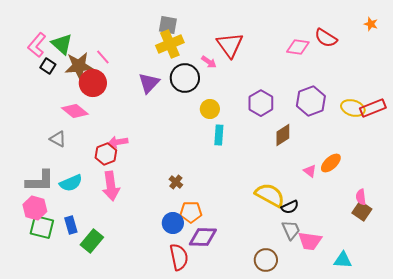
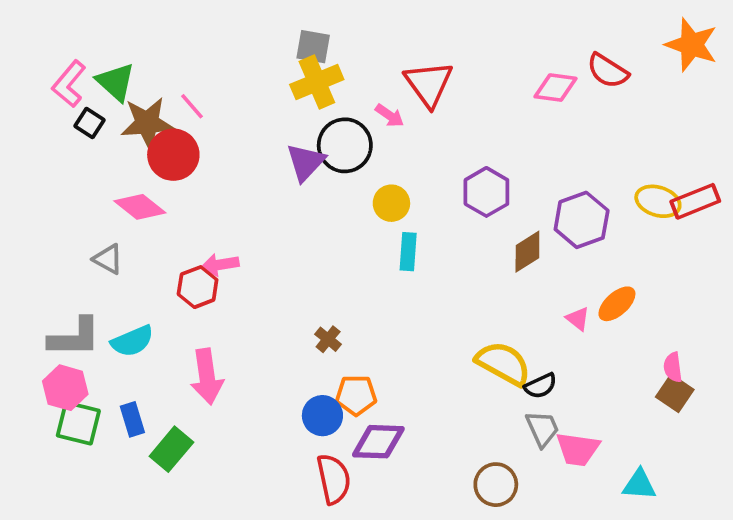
orange star: (371, 24) -> (692, 45), size x2.0
purple triangle: (149, 83) -> (306, 162), moved
purple hexagon: (311, 101) -> (582, 220), moved
pink arrow: (111, 186) -> (207, 376), moved

